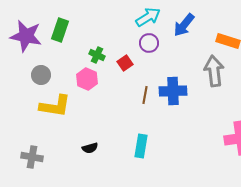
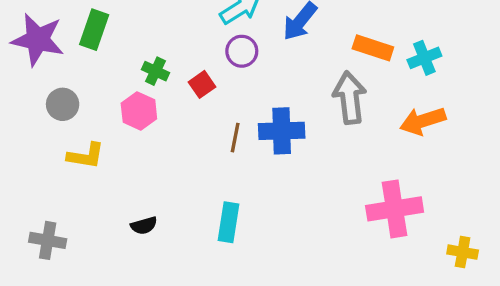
yellow L-shape: (55, 106) -> (86, 156), size x0.7

